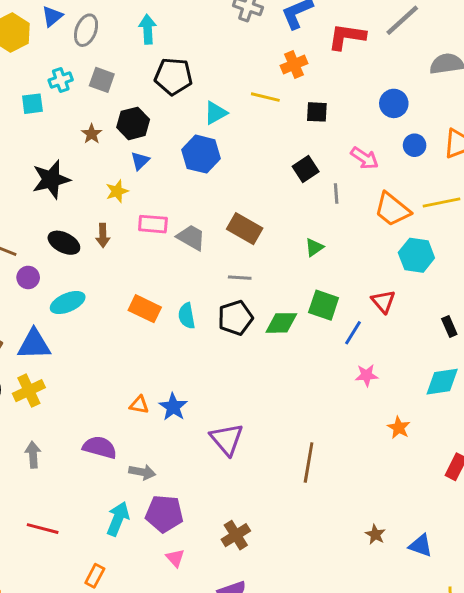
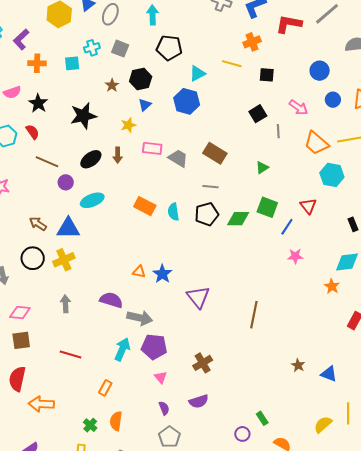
black ellipse: (64, 243) -> (91, 159), turned -65
orange star: (399, 428) -> (332, 286), moved
gray arrow: (142, 472) -> (140, 318), size x1.4

